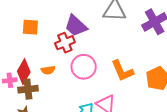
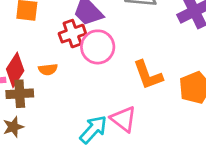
pink circle: (84, 67) -> (98, 47), moved

